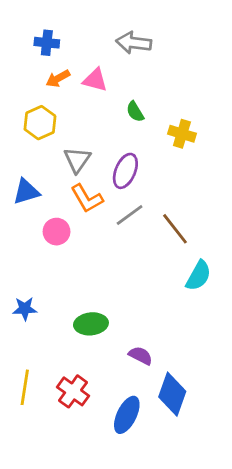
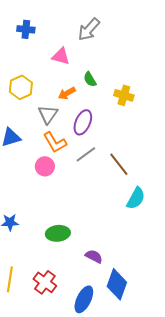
gray arrow: (134, 43) -> (89, 29), turned -55
orange arrow: (58, 79) -> (67, 93), moved
pink circle: (57, 232) -> (45, 166), moved

